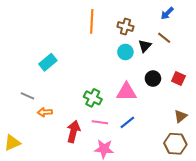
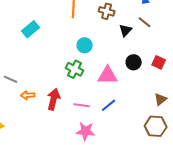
cyan circle: (125, 52) -> (85, 45), moved
cyan rectangle: (48, 62) -> (31, 29), moved
green cross: (93, 98) -> (75, 69), moved
red arrow: (73, 132) -> (54, 99), moved

